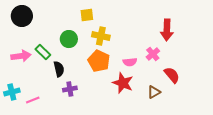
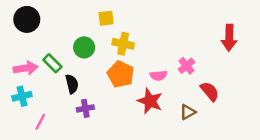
red arrow: (167, 30) -> (229, 38), moved
cyan cross: (12, 92) -> (22, 96), moved
pink line: (33, 100) -> (40, 122), turned -40

